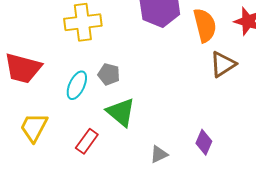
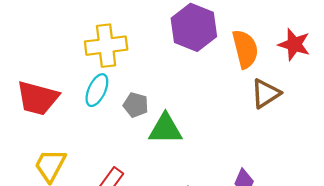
cyan ellipse: (77, 85) -> (97, 90), moved
green triangle: (121, 112) -> (165, 129), moved, turned -40

